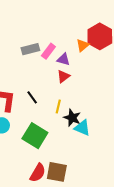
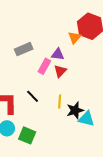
pink rectangle: (48, 51) -> (44, 66), moved
black star: (72, 118) -> (75, 110), turned -30
green square: (35, 136) -> (27, 135), moved, size x0.7

